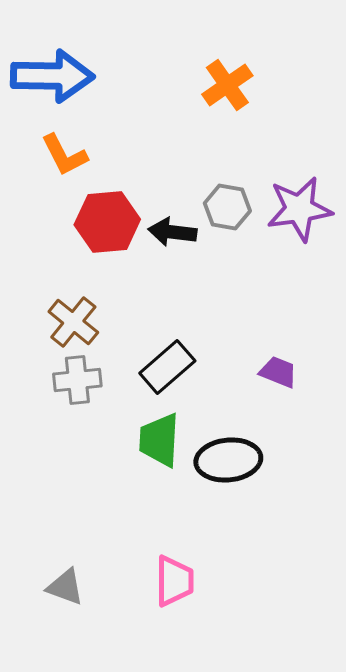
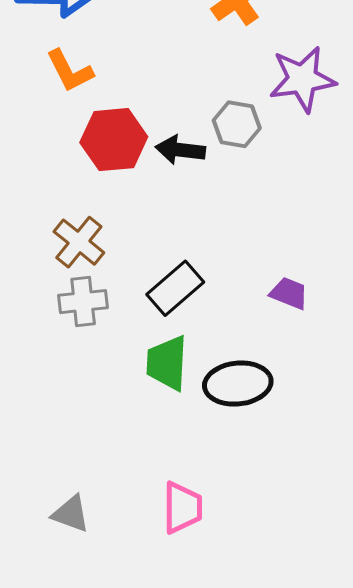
purple star: (299, 209) -> (302, 79), moved

